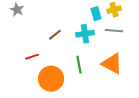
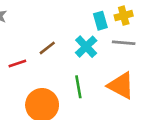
cyan cross: (85, 34) -> (86, 47), turned -36
red line: (32, 57) -> (17, 63), moved

